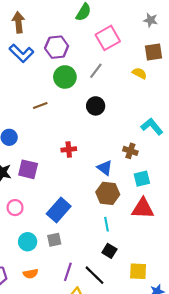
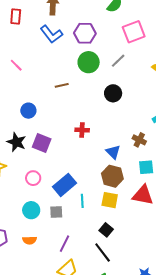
pink circle: (15, 208) -> (33, 178), moved
cyan line: (106, 224) -> (82, 201), moved
yellow square: (138, 271) -> (110, 200), moved
black line: (94, 275) -> (103, 253), moved

